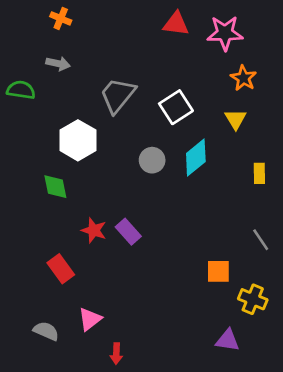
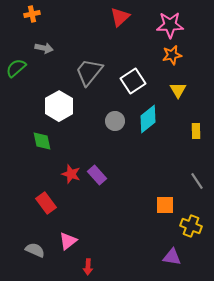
orange cross: (61, 18) -> (32, 14), moved, turned -35
red triangle: (176, 24) -> (120, 17), moved, turned -50
orange star: (243, 78) -> (172, 55), moved, turned 30
green semicircle: (21, 90) -> (16, 68), turned -50

